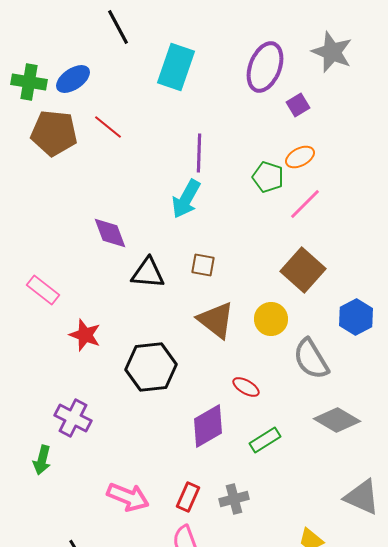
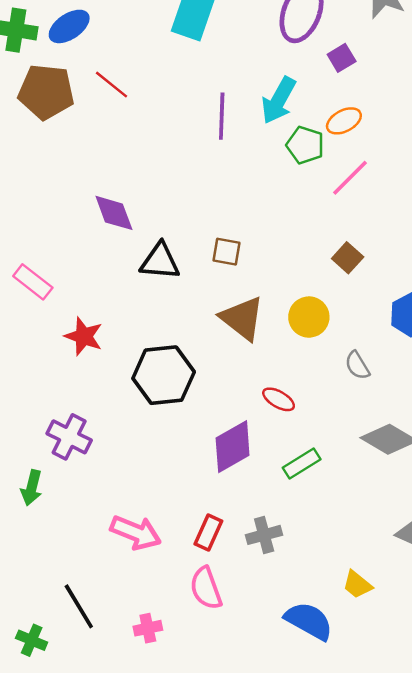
cyan arrow: (186, 199) -> (279, 100), moved
brown square: (303, 270) -> (348, 258), size x0.6
gray semicircle: (311, 359) -> (357, 365), size x0.6

